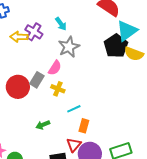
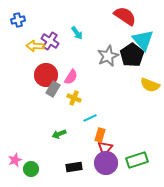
cyan triangle: (127, 31) -> (143, 40), turned -35
gray star: (69, 47) -> (108, 56), moved
yellow semicircle: (134, 54) -> (150, 85), moved
red circle: (18, 87) -> (46, 75), moved
red triangle: (74, 145) -> (105, 148), moved

